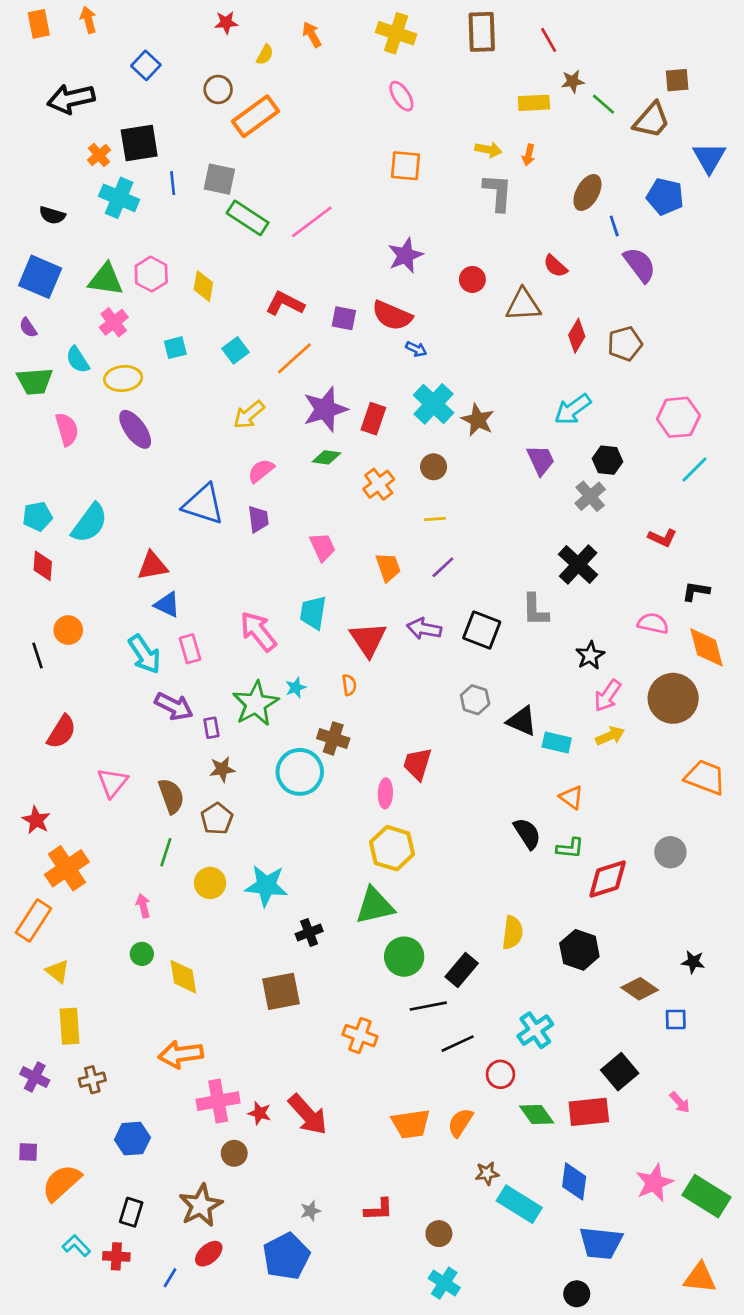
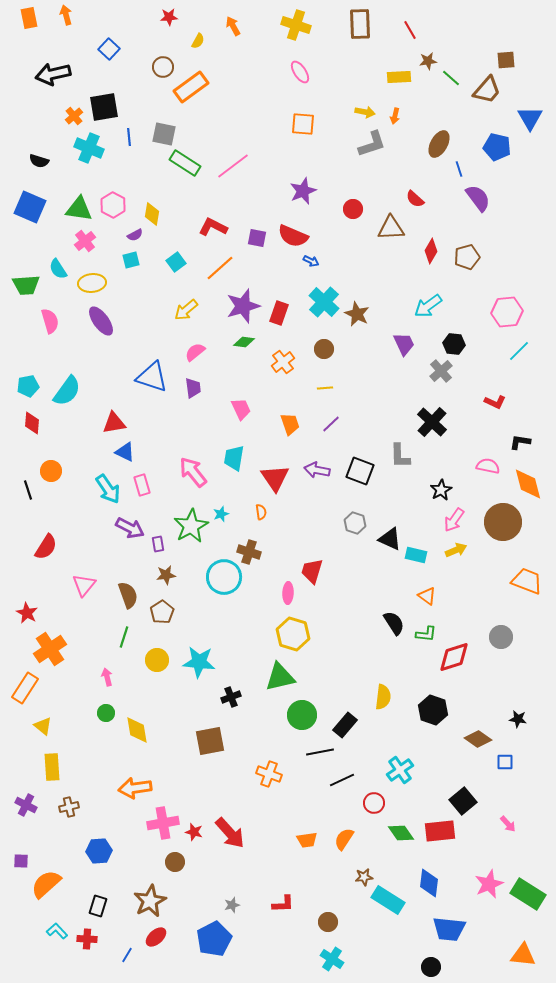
gray L-shape: (498, 192) -> (372, 144), turned 68
purple semicircle: (28, 328) -> (135, 235), moved, turned -84
orange trapezoid: (411, 1124) -> (307, 840), size x0.7

